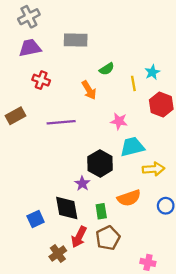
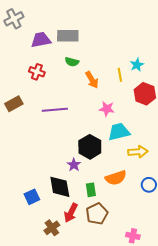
gray cross: (29, 17) -> (14, 19), moved
purple trapezoid: (30, 48) -> (41, 40), moved
green semicircle: (107, 69) -> (72, 62), moved, turned 48
orange arrow: (89, 90) -> (92, 80), moved

